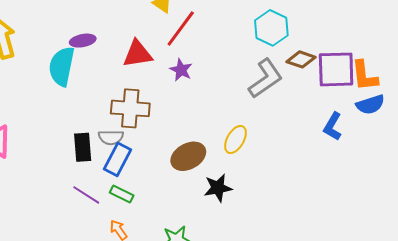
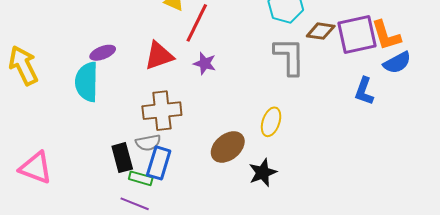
gray L-shape: (266, 79) -> (289, 56), turned -45
green rectangle: (122, 194) -> (141, 178), moved

